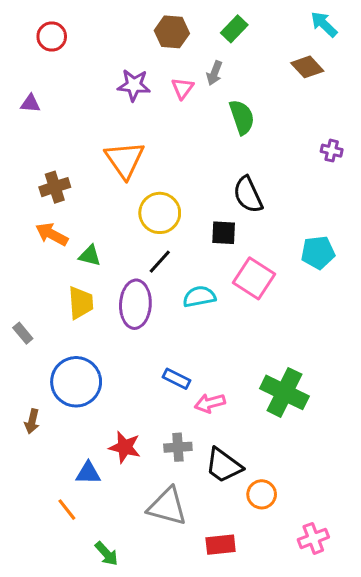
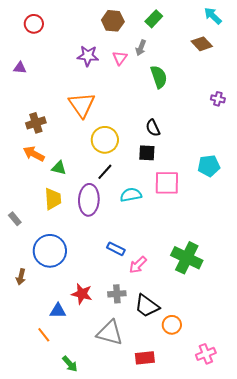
black semicircle: (248, 195) -> (153, 128), moved, size x0.7
pink square: (254, 278) -> (167, 183), turned -32
pink arrow: (210, 403) -> (138, 265), turned -30

